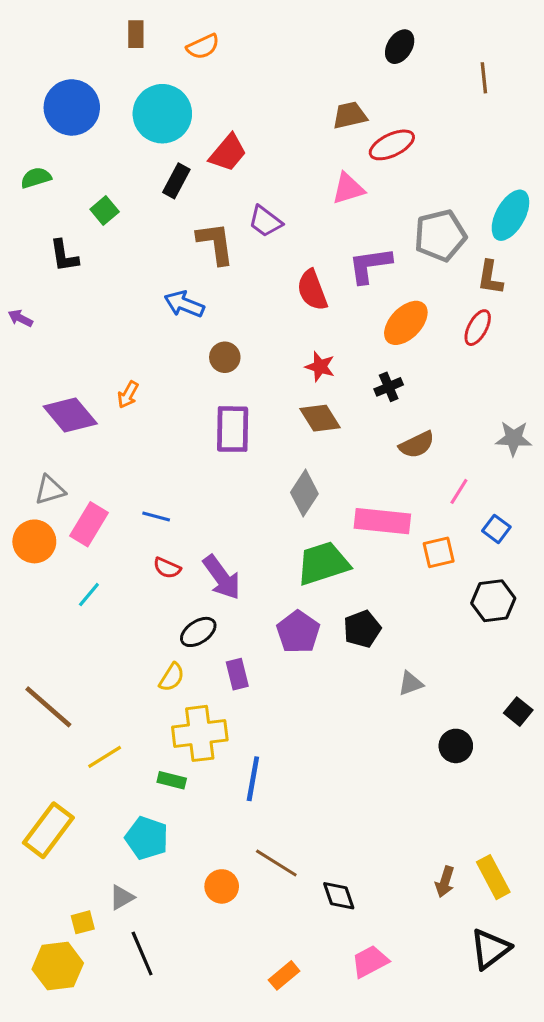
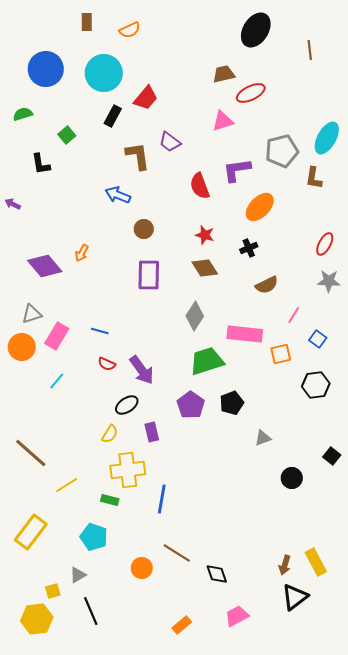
black ellipse: (400, 47) -> (256, 30), size x1.6
red ellipse: (478, 328) -> (325, 244), moved
black triangle: (490, 949) -> (295, 597), moved

